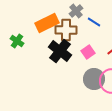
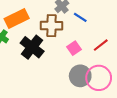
orange rectangle: (47, 23) -> (17, 18), moved
black cross: (60, 51) -> (32, 47), moved

